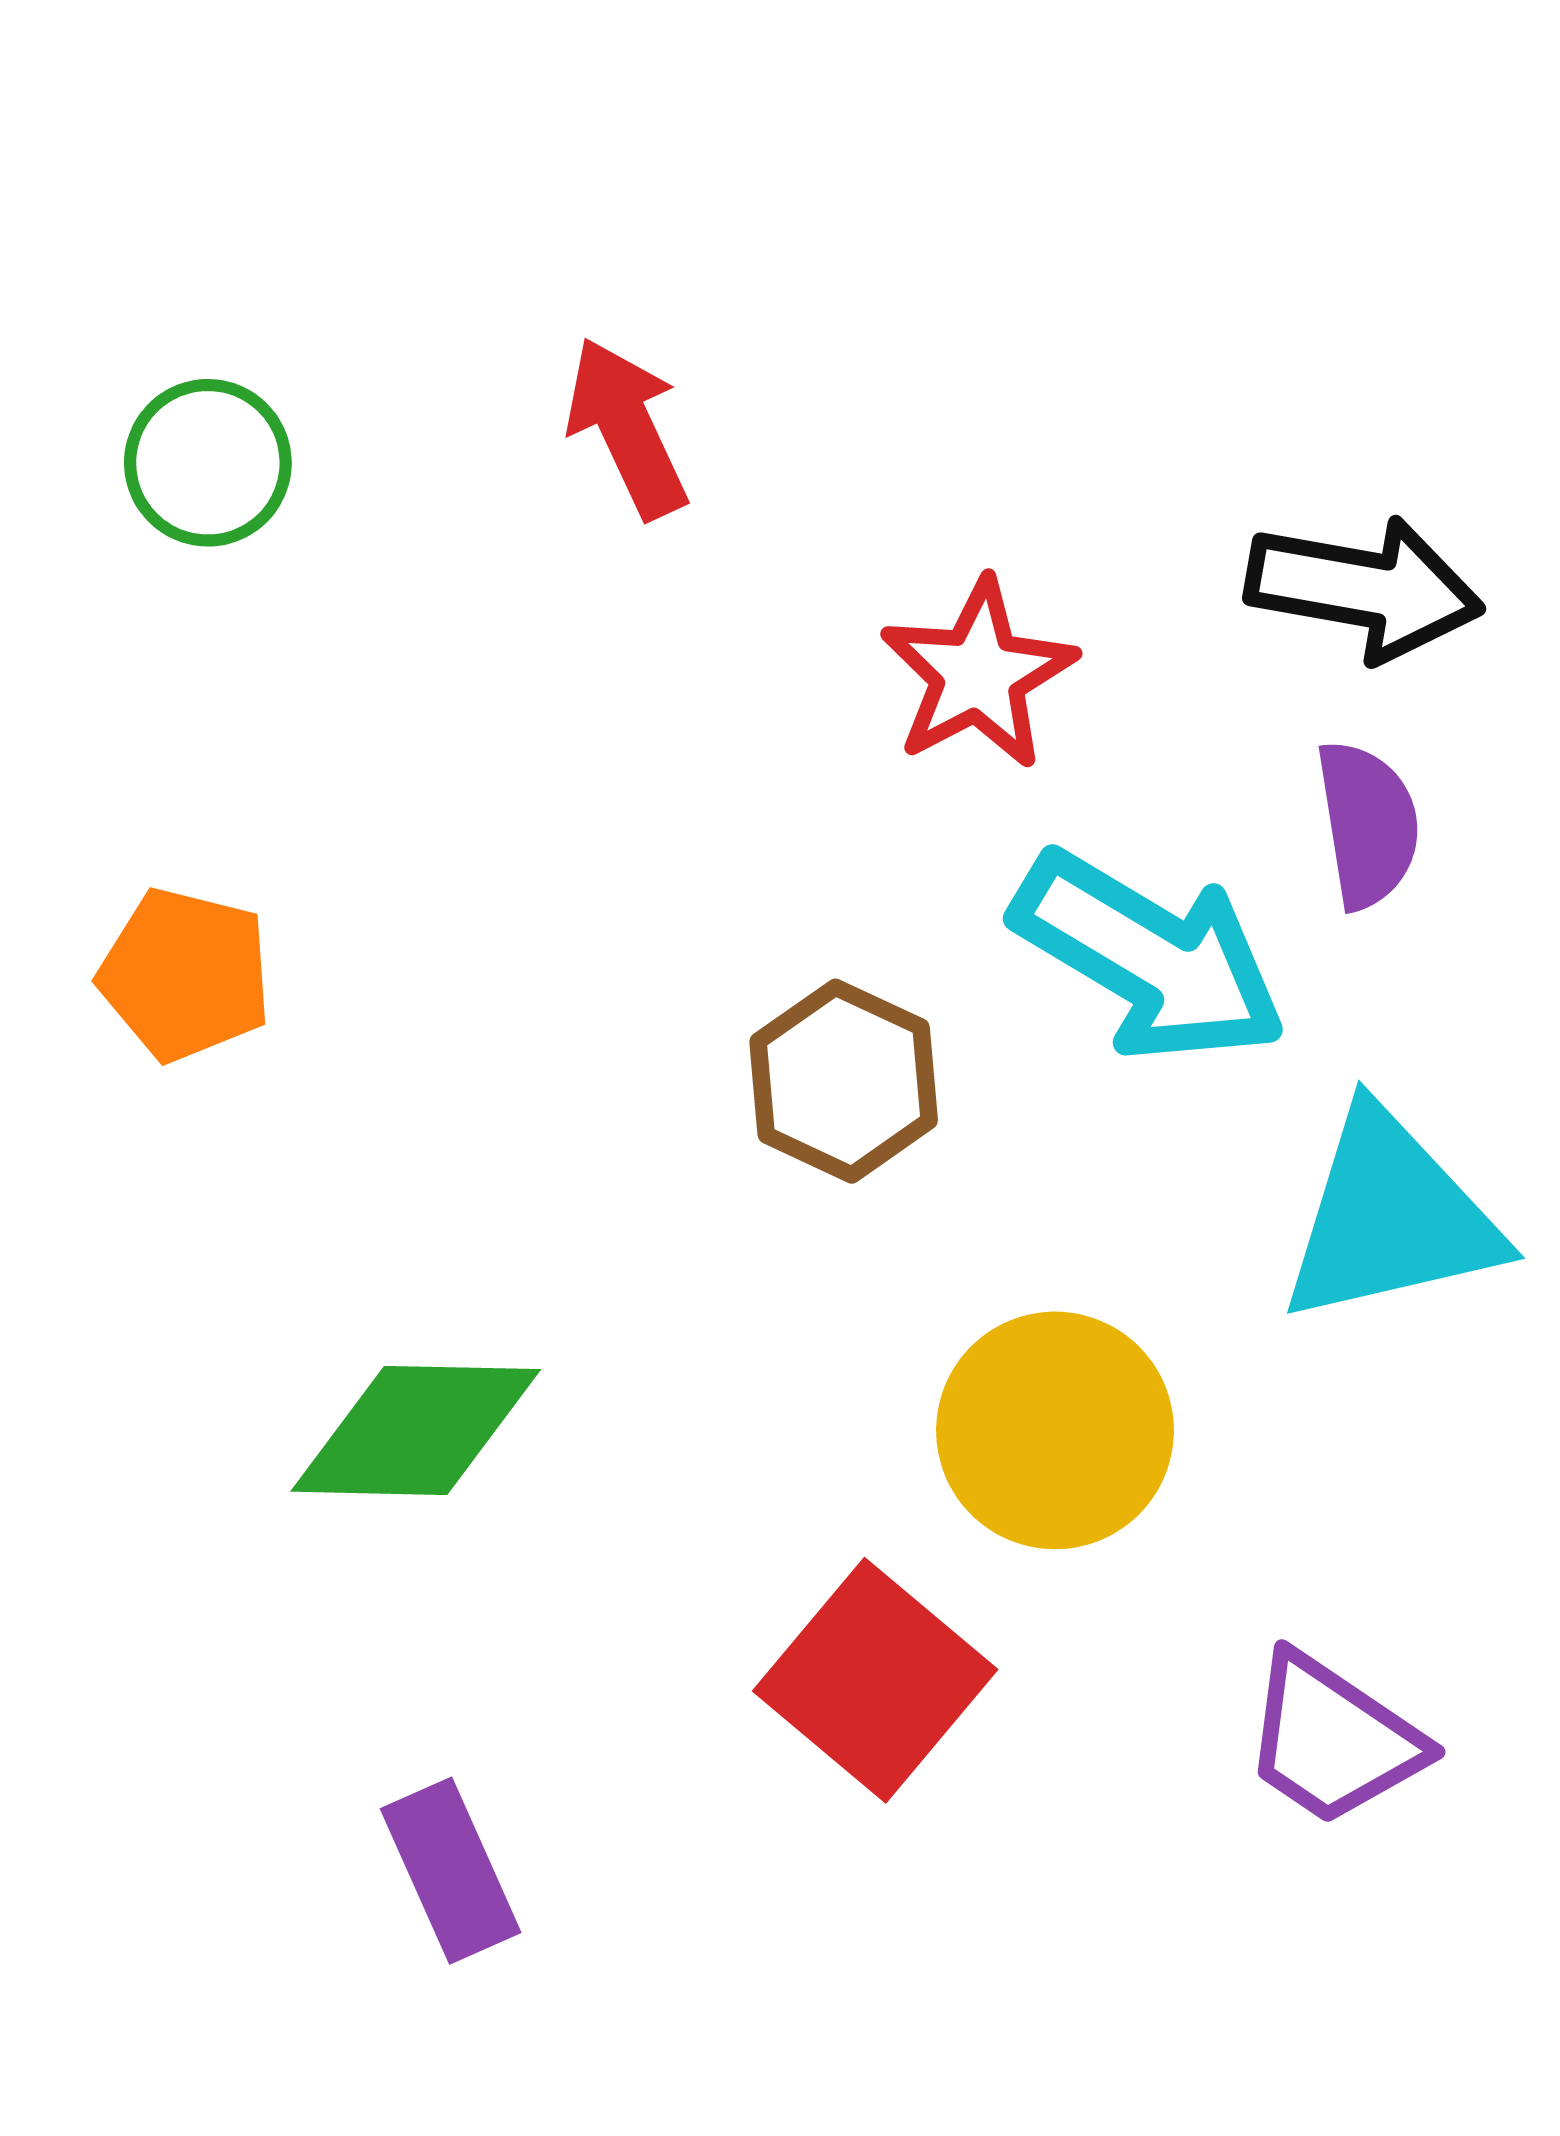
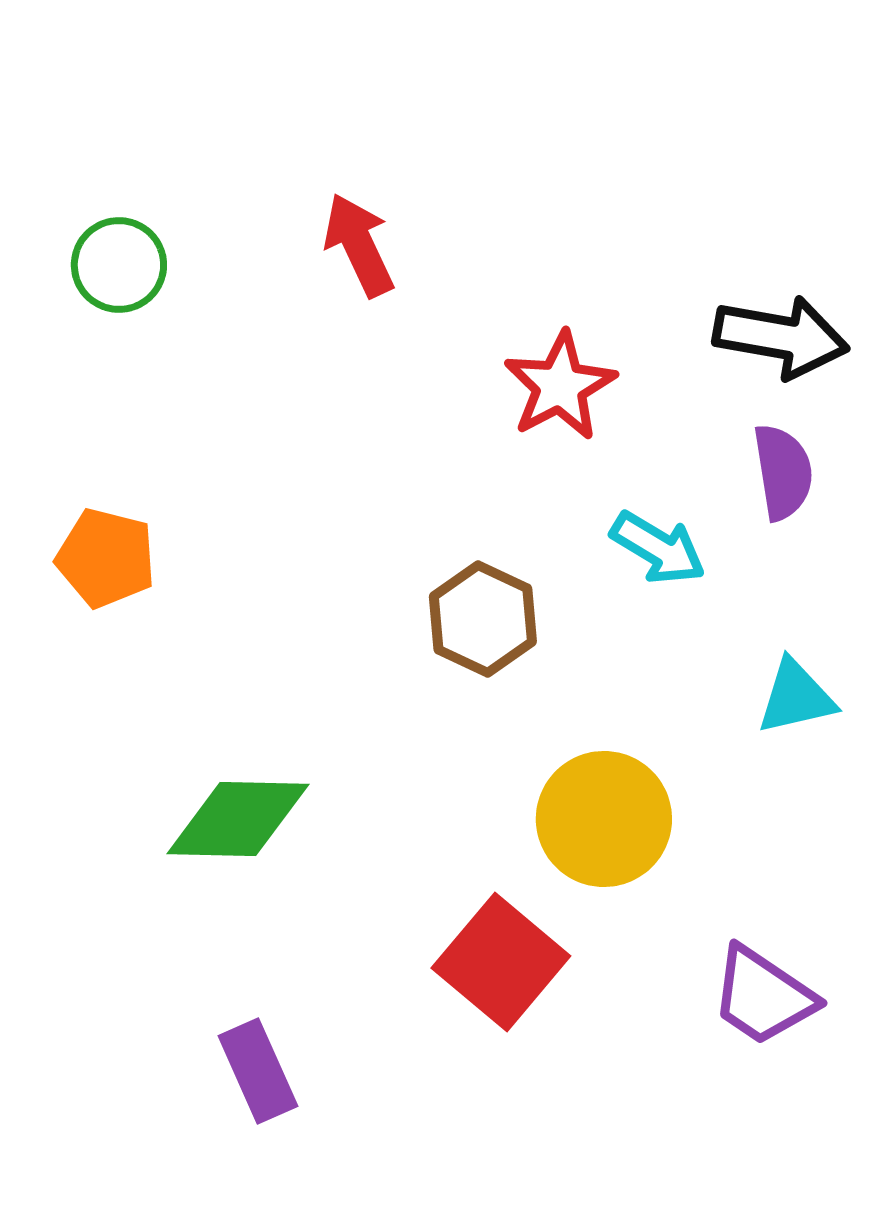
cyan arrow: (1149, 957) -> (658, 548), size x0.6
cyan triangle: (1390, 1217) -> (796, 697), size x0.6

